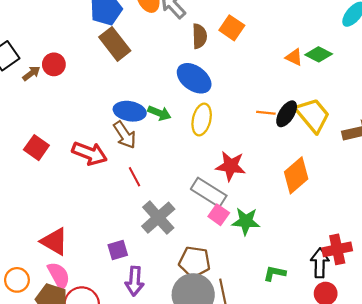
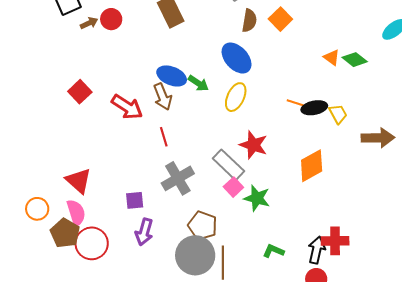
black ellipse: (287, 114) -> (314, 108), turned 35
yellow trapezoid: (313, 115) -> (338, 114), size x0.6

